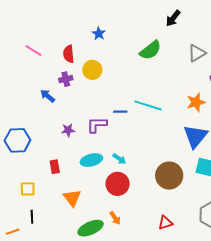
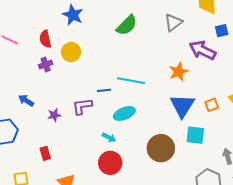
blue star: (99, 34) -> (73, 15), size x1.5
blue arrow: (47, 96) -> (26, 100), moved
cyan ellipse: (91, 160) -> (124, 113), moved

